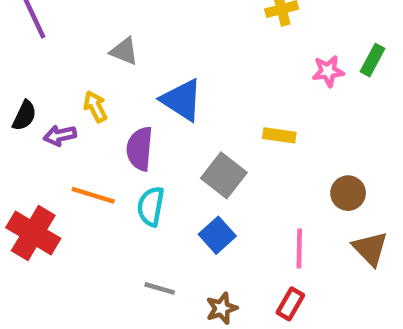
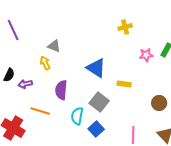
blue triangle: (182, 100) -> (96, 68), moved
yellow arrow: (95, 107) -> (45, 63), moved
brown circle: (348, 193) -> (159, 103), moved
cyan semicircle: (151, 206) -> (77, 116), moved

